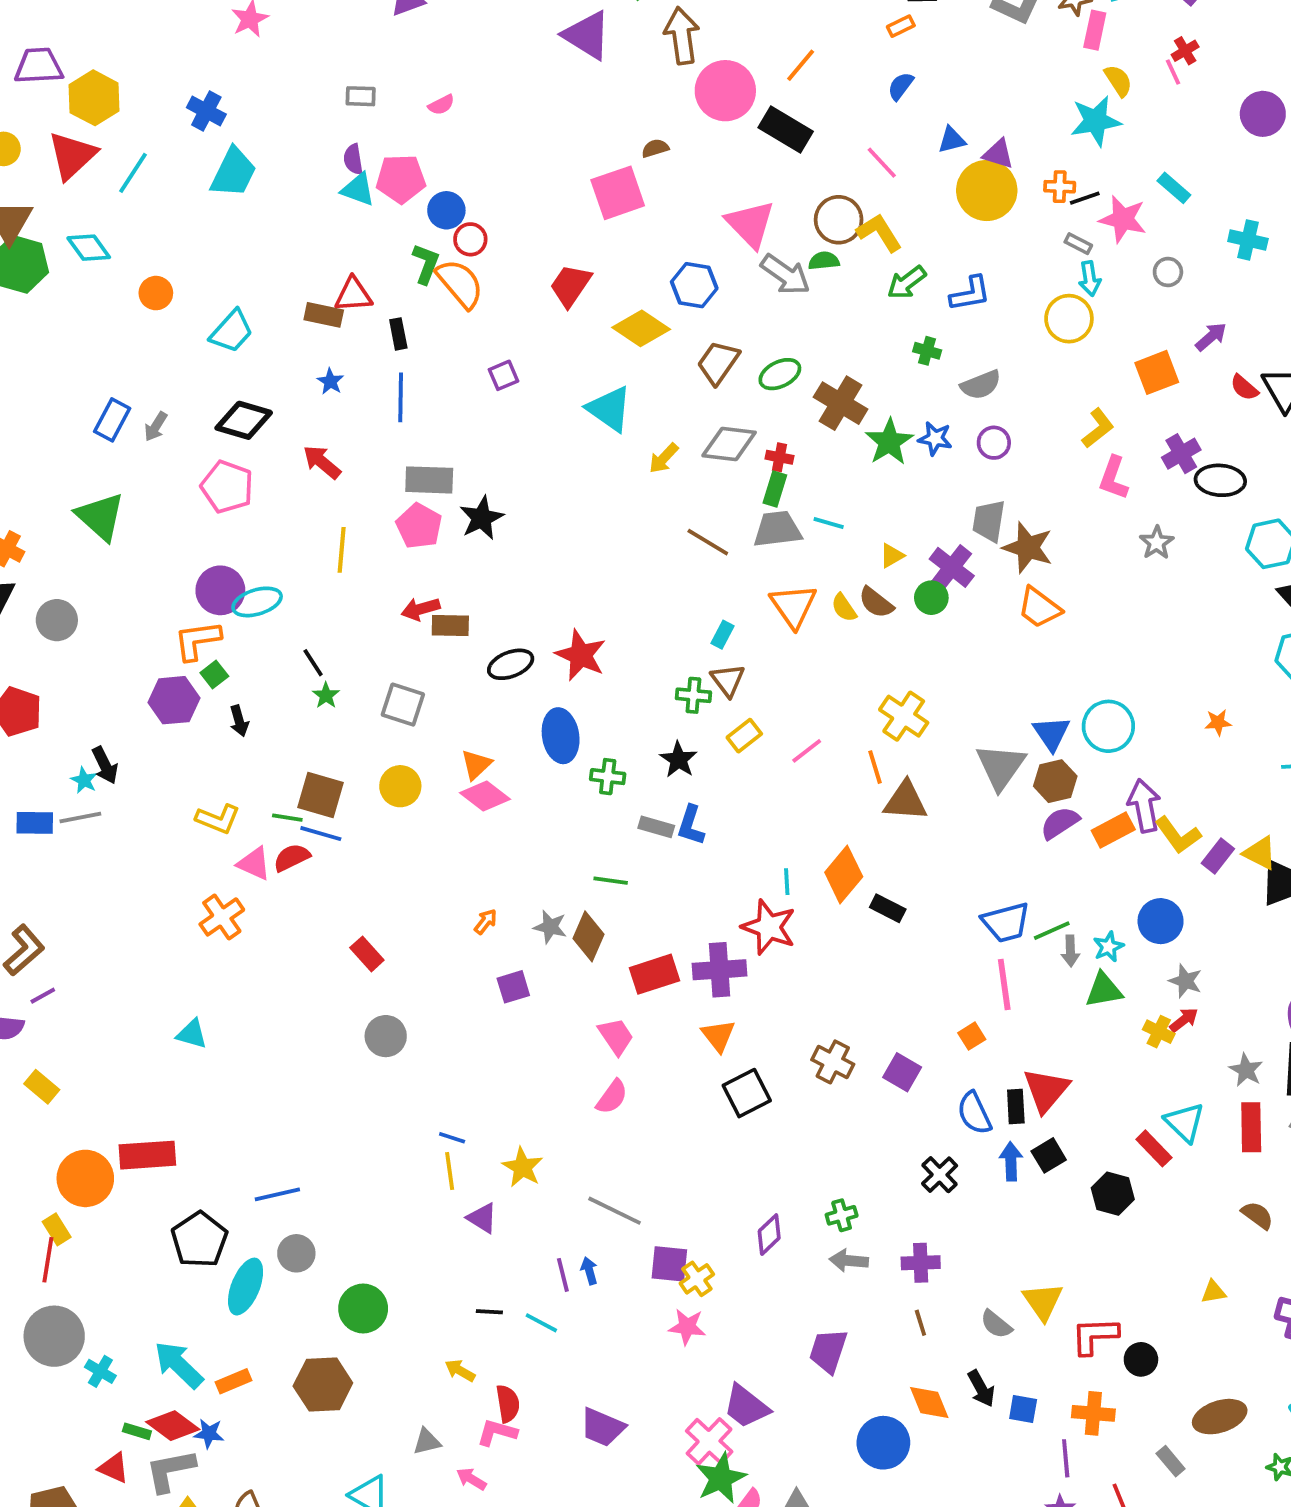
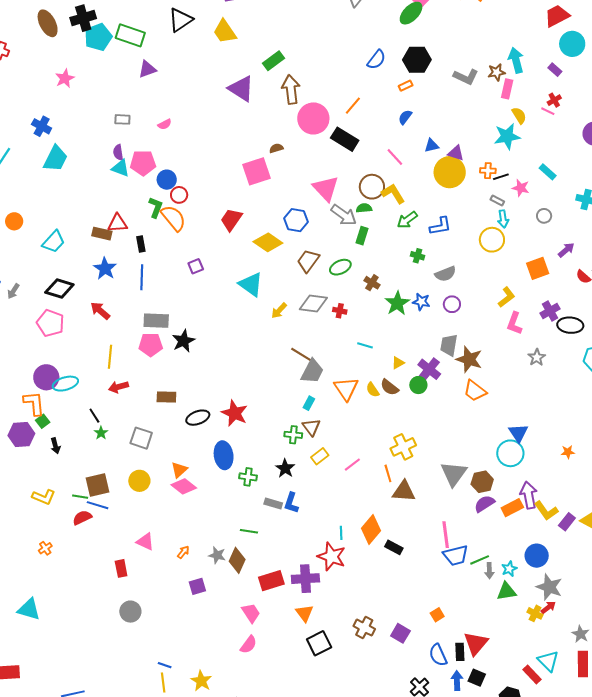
pink line: (1173, 72) -> (548, 111), turned -40
pink star: (1123, 219) -> (521, 188), size x0.7
blue star: (330, 381) -> (105, 269), size x1.6
brown cross: (841, 403) -> (372, 283), size x0.6
green rectangle: (775, 489) -> (362, 236), moved
pink pentagon: (419, 526) -> (151, 345), turned -30
gray trapezoid: (777, 529) -> (312, 371), moved, turned 124
red arrow: (421, 609) -> (118, 387), moved
orange L-shape: (197, 640) -> (34, 403), turned 92
yellow cross: (904, 716) -> (403, 447), turned 30
blue triangle: (1051, 733) -> (518, 433), moved
brown square: (320, 795) -> (98, 485), turned -30
pink triangle: (254, 864) -> (145, 542), moved
orange cross: (222, 917) -> (45, 548), size x0.6
red rectangle: (367, 954) -> (121, 568), turned 30
gray star: (1185, 981) -> (549, 587), size x1.5
pink line: (1004, 985) -> (446, 535), moved
cyan triangle: (192, 1034) -> (29, 609), size x1.4
black square: (1049, 1155) -> (477, 678), turned -36

